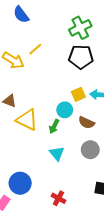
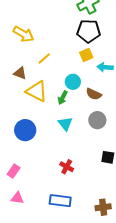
yellow line: (35, 49) -> (44, 58), moved
yellow square: (78, 94) -> (86, 55), moved
blue circle: (20, 183) -> (25, 130), moved

